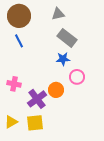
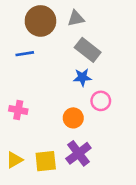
brown circle: (19, 16) -> (40, 21), moved
blue line: (19, 41) -> (25, 54), turned -72
purple cross: (37, 99) -> (78, 153), moved

